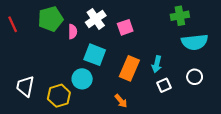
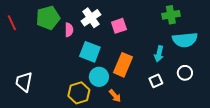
cyan arrow: (157, 64) -> (159, 54), moved
cyan circle: (82, 79) -> (99, 77), moved
yellow hexagon: (59, 96) -> (79, 93), moved

